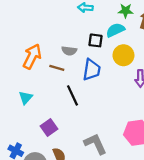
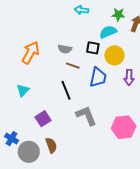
black square: (96, 40) -> (93, 48), moved
brown line: (57, 68) -> (73, 66), moved
blue trapezoid: (92, 70) -> (98, 77), moved
gray L-shape: (95, 144) -> (86, 116), moved

